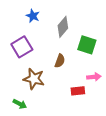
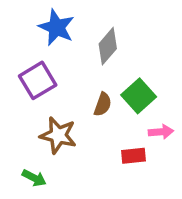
blue star: (33, 16) -> (56, 27), size x1.5
green square: (87, 45) -> (139, 96), moved, turned 30

